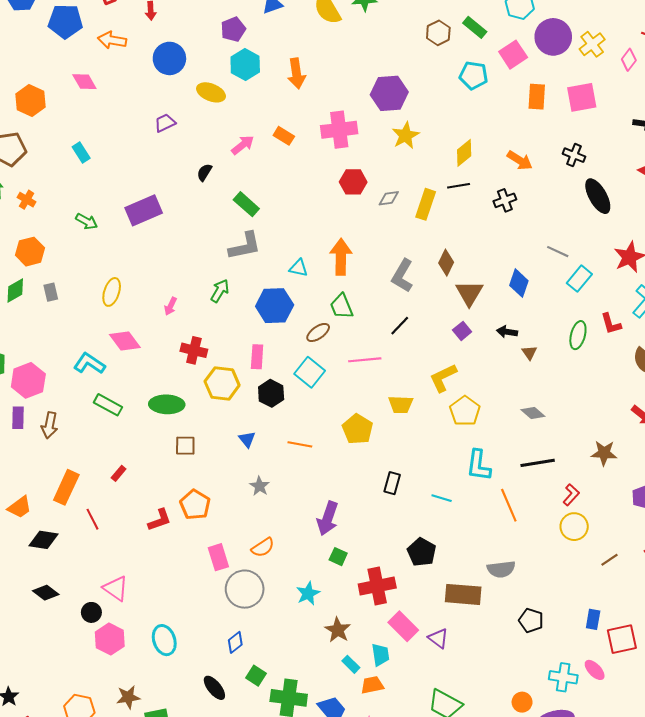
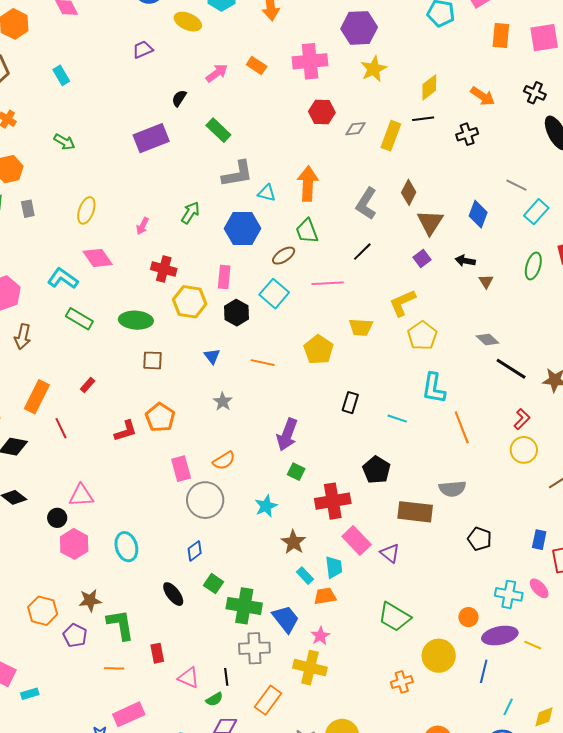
purple rectangle: (144, 210) -> (151, 138), moved
gray L-shape: (245, 246) -> (237, 174), moved
black line: (538, 463) -> (511, 369), moved, turned 40
pink triangle: (116, 588) -> (81, 495), turned -40

